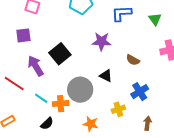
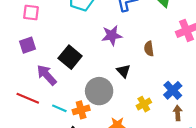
brown semicircle: (133, 60) -> (149, 49), turned 64
black triangle: (106, 76) -> (123, 71), turned 32
blue cross: (140, 92) -> (173, 90), moved

